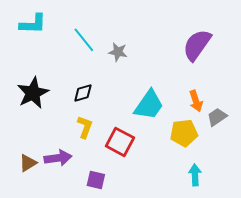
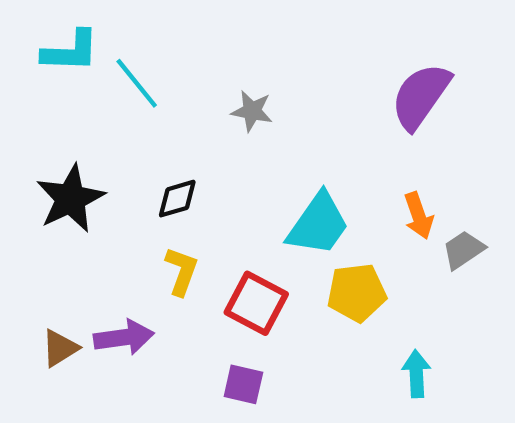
cyan line: (84, 40) -> (137, 83), moved
yellow pentagon: (184, 133) -> (357, 293), moved
purple square: (96, 180) -> (243, 384), moved

